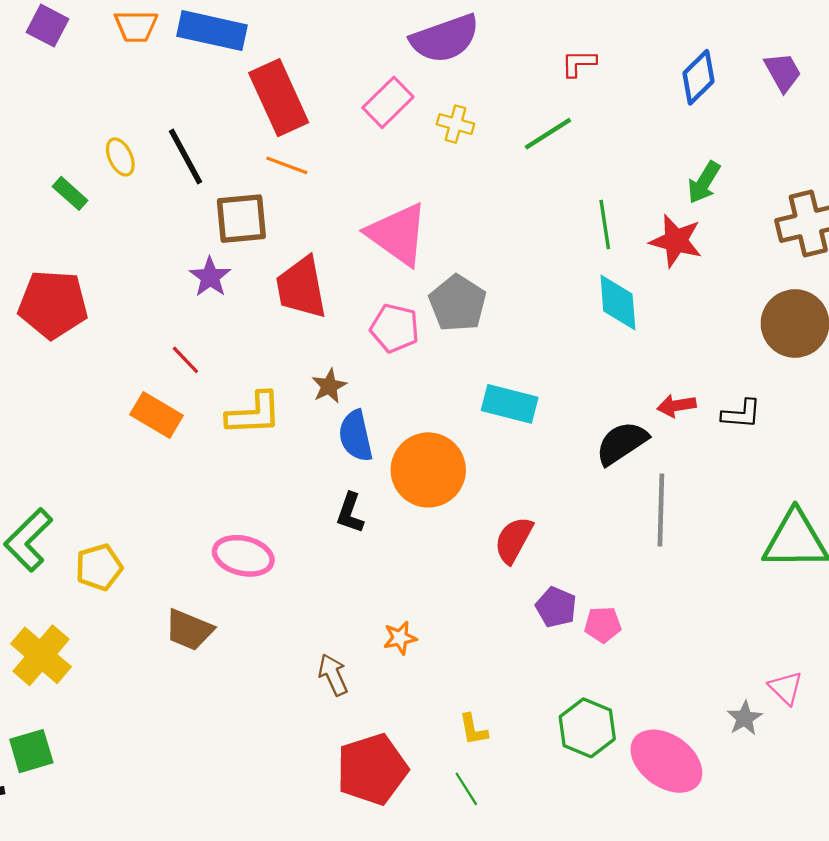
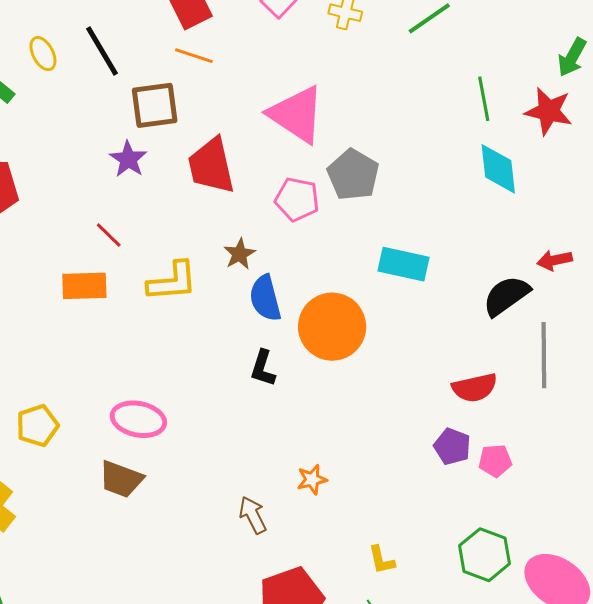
orange rectangle: (157, 415) -> (84, 286), turned -30
red semicircle: (514, 540) -> (475, 388), moved, turned -129
pink ellipse: (243, 556) -> (138, 419), moved

